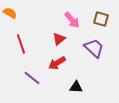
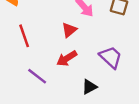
purple trapezoid: (94, 48) -> (111, 57), moved
black triangle: (76, 87) -> (89, 87), turned -32

